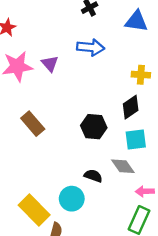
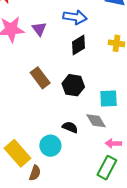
black diamond: (131, 107) -> (79, 45), moved
brown rectangle: (33, 124) -> (40, 78), moved

